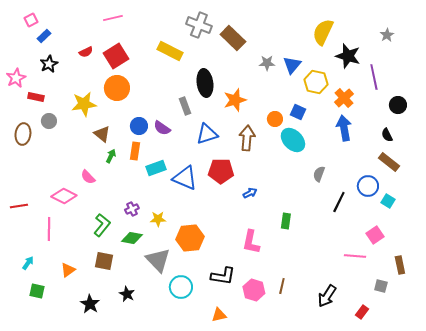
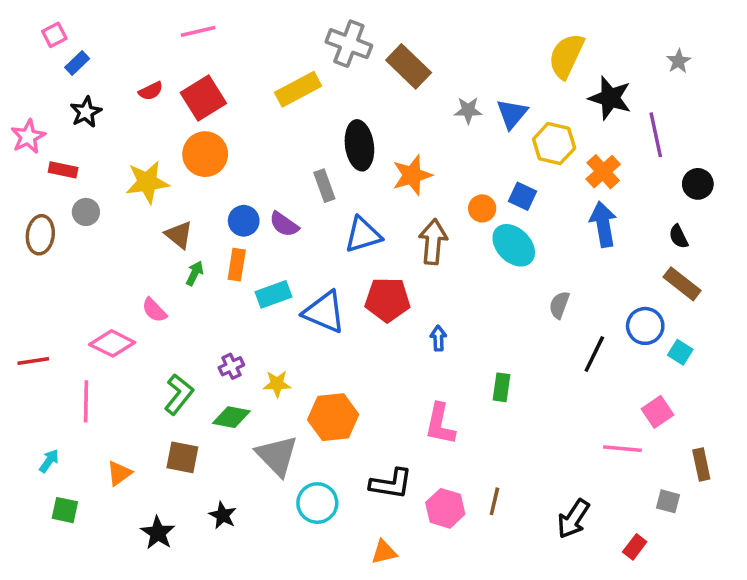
yellow rectangle: (170, 51) -> (298, 89), turned -55
blue arrow: (250, 193) -> (438, 338), turned -64

